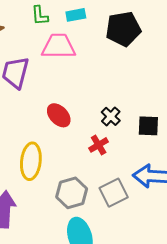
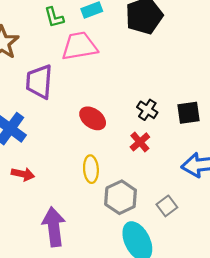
yellow ellipse: (31, 161) -> (91, 169), moved, size x0.7
gray square: (114, 193) -> (167, 206), moved, size x0.7

